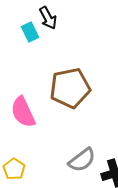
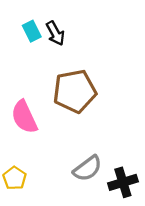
black arrow: (48, 18) -> (55, 33), moved

